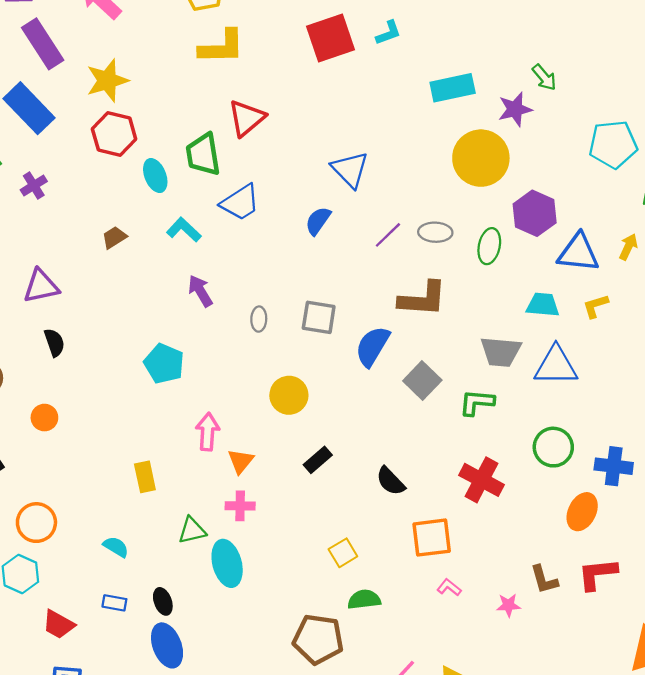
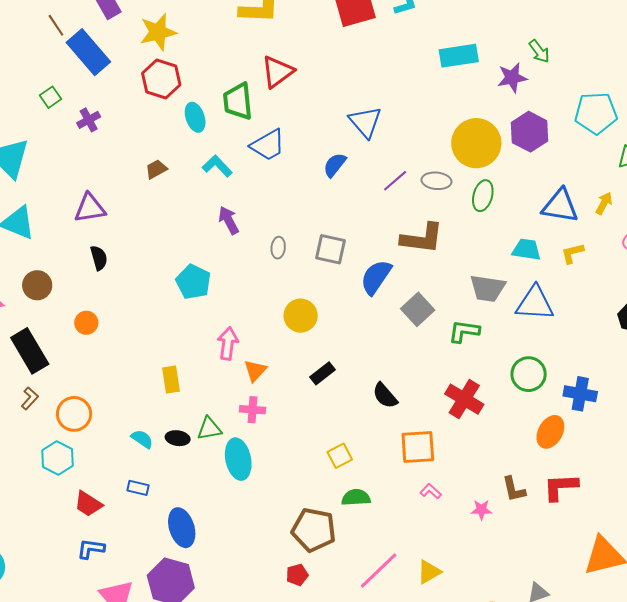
yellow circle: (481, 158) -> (476, 143), moved
purple hexagon: (535, 213) -> (530, 132), moved
black ellipse: (163, 601) -> (178, 438), moved, turned -65

